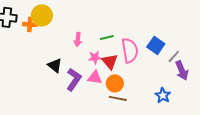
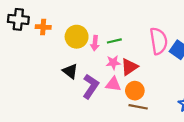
yellow circle: (42, 15) -> (77, 37), moved
green line: (107, 37) -> (114, 41), moved
pink semicircle: (130, 50) -> (159, 41), moved
red triangle: (110, 61) -> (129, 67), turned 36

